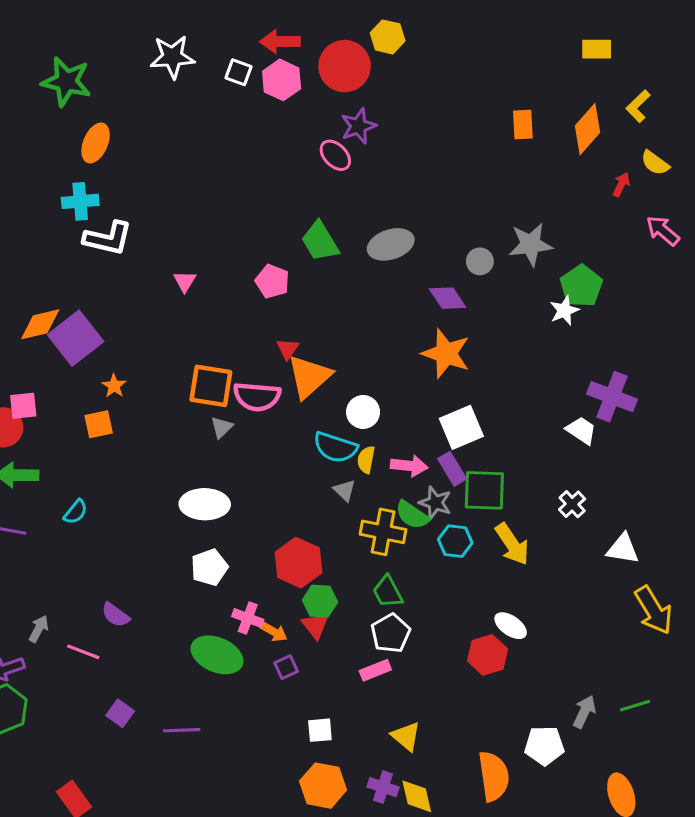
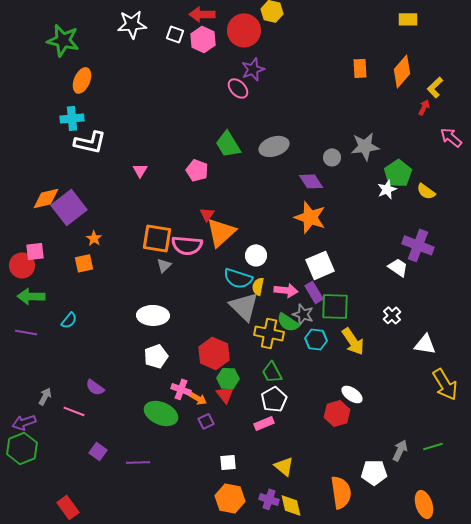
yellow L-shape: (638, 106) -> (435, 87), moved
yellow semicircle: (655, 163) -> (426, 191), moved
gray triangle: (345, 490) -> (244, 306), size x2.0

